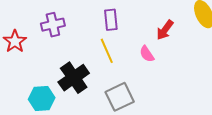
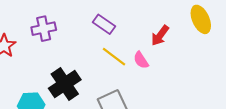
purple rectangle: (111, 20) -> (104, 24), turned -50
yellow line: (107, 51) -> (114, 57), moved, turned -30

